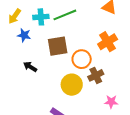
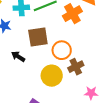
orange cross: (108, 42) -> (72, 14), moved
black arrow: (30, 67) -> (18, 56), moved

